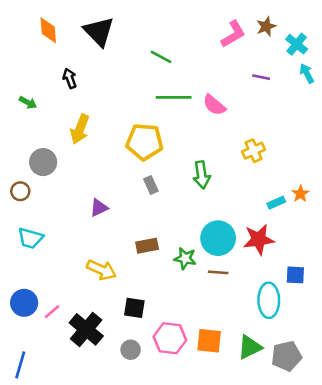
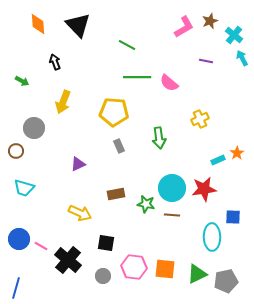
pink line: (52, 312) -> (41, 246), turned 72

